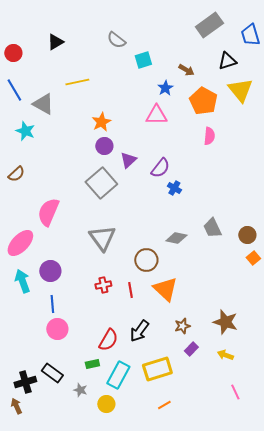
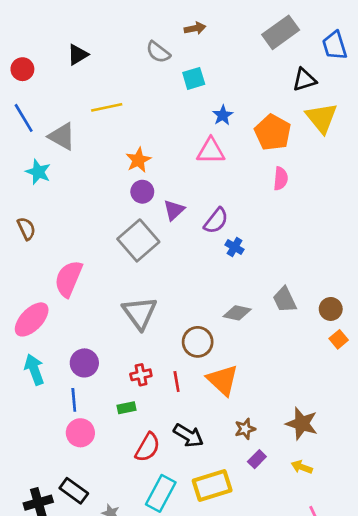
brown arrow: (186, 70) -> (195, 28), moved, turned -42
brown semicircle: (16, 174) -> (26, 229), turned -72
purple circle: (50, 271) -> (84, 363), moved
black arrow: (139, 331) -> (188, 435), turned -95
green rectangle: (92, 364) -> (126, 408), moved

